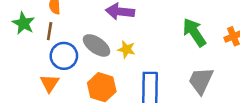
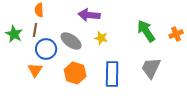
green star: (23, 23) -> (14, 34), moved
yellow star: (126, 49) -> (101, 38), moved

